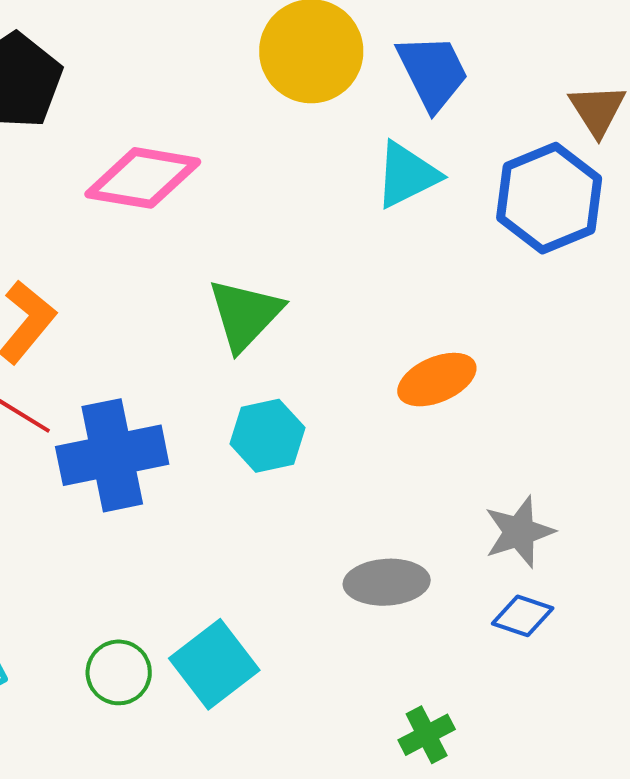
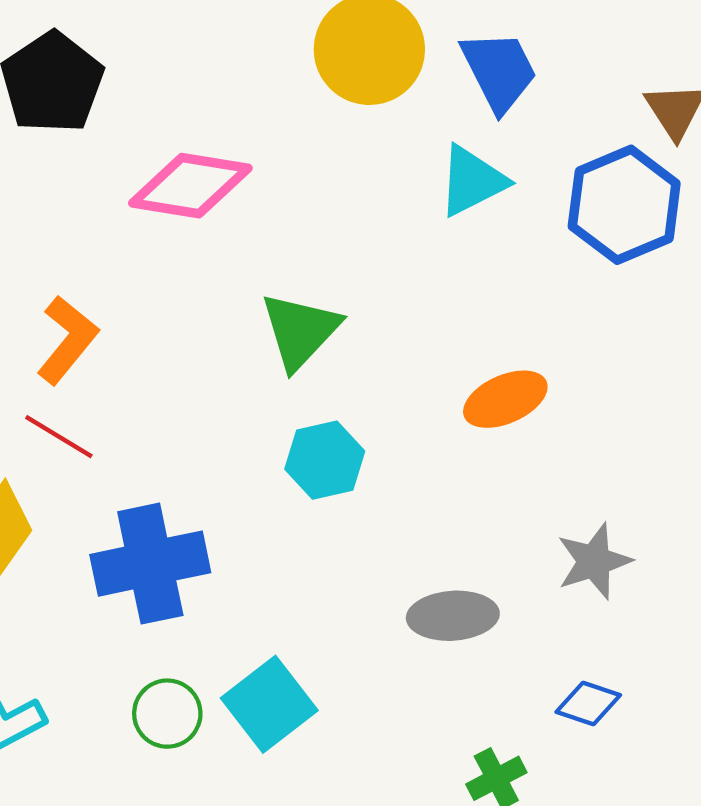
blue cross: (112, 455) -> (150, 564), moved
blue diamond: (523, 616) -> (588, 703), moved

